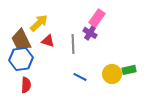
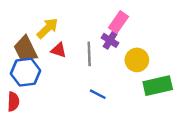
green rectangle: (129, 70) -> (158, 86), size x1.6
yellow circle: (112, 74) -> (137, 60), moved
red semicircle: (26, 85) -> (13, 102), moved

